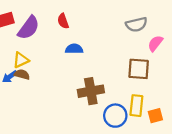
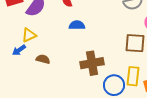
brown semicircle: (22, 74) -> (43, 59), moved

